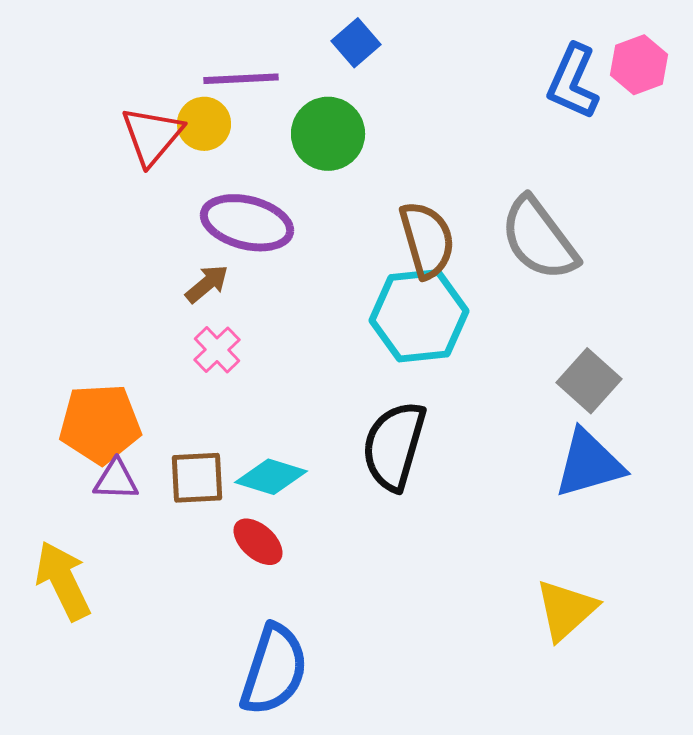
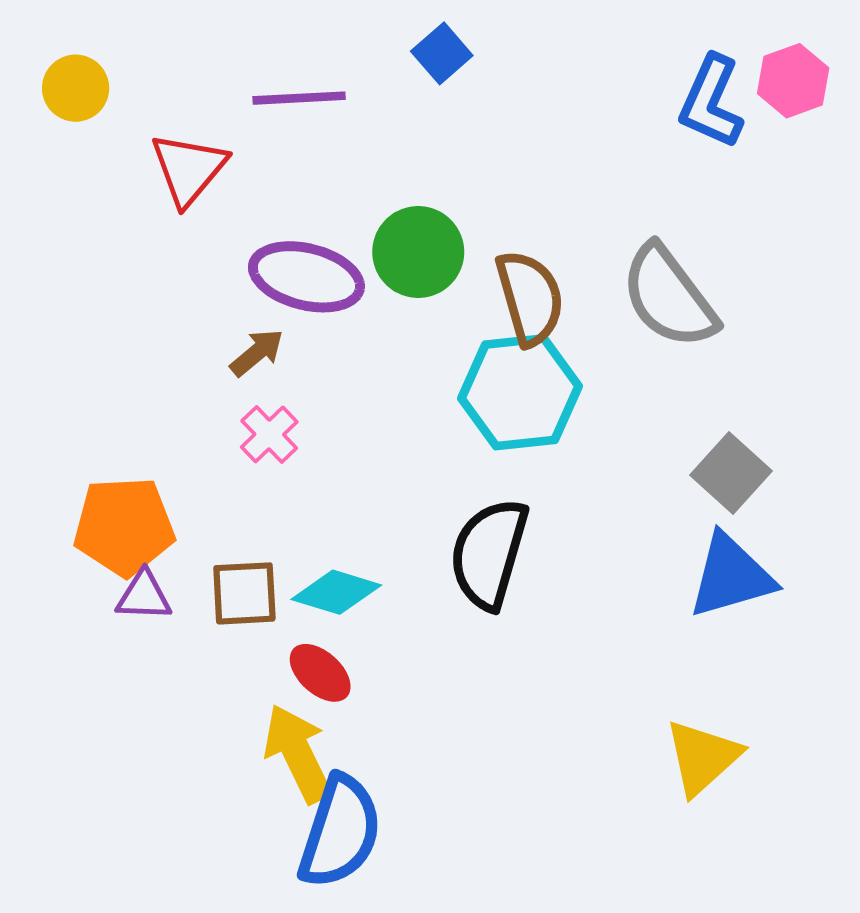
yellow circle: (204, 124) -> (76, 88), moved
green circle: (328, 134) -> (418, 252), moved
yellow arrow: (63, 581) -> (298, 754), moved

